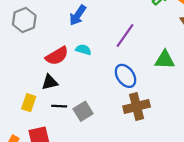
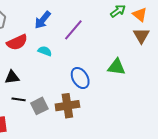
purple line: (125, 36) -> (73, 30), moved
red semicircle: (57, 56) -> (17, 42), moved
brown cross: (137, 107) -> (67, 106), moved

